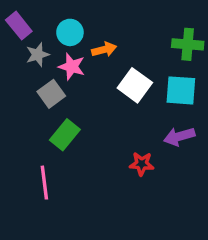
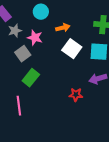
cyan circle: (70, 32) -> (41, 12), moved
orange arrow: (104, 49) -> (63, 28), moved

